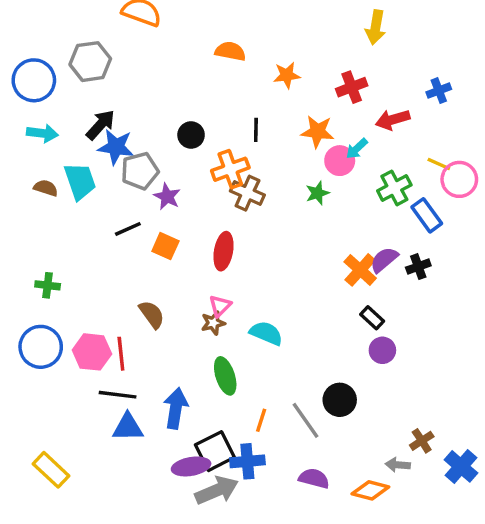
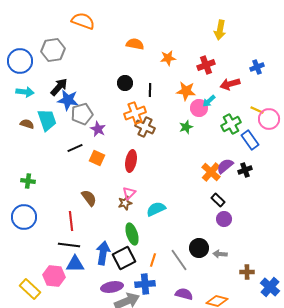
black circle: (191, 135) -> (125, 83), moved
cyan semicircle: (266, 333) -> (156, 209), turned -48
pink hexagon: (92, 352) -> (54, 276), moved
brown cross: (422, 441) -> (247, 272), turned 32
black square: (215, 451) -> (124, 258), moved
gray arrow: (398, 465) -> (220, 254), moved

